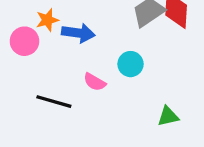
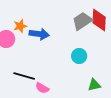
cyan circle: (131, 64) -> (79, 56), moved
pink semicircle: (95, 82) -> (42, 88), moved

